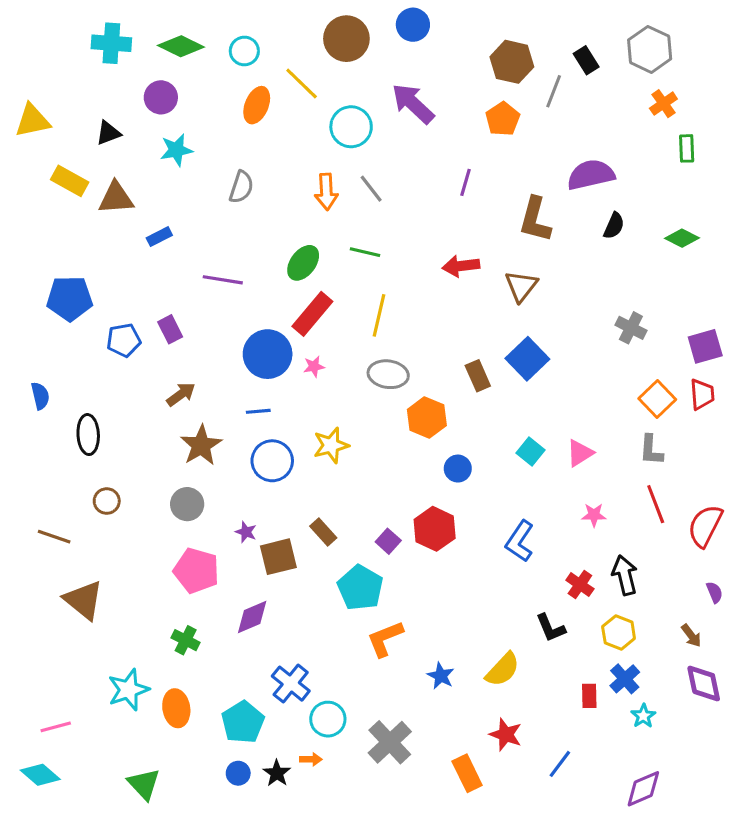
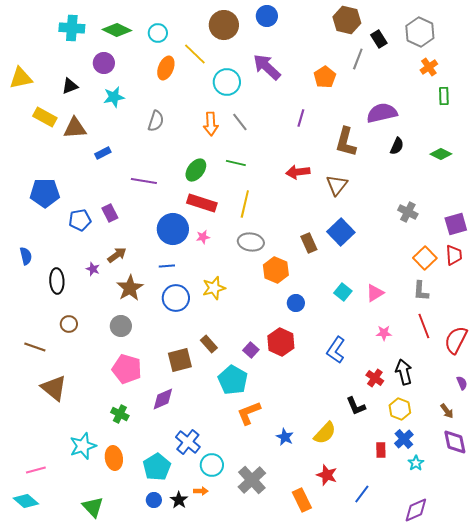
brown hexagon: (512, 62) -> (347, 20), moved
red rectangle: (312, 314) -> (202, 203), turned 68
purple star: (246, 532) -> (93, 269), moved

